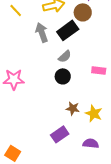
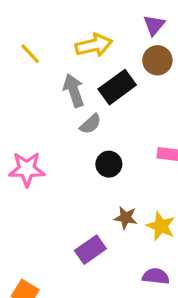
brown circle: (83, 12) -> (157, 60), moved
gray semicircle: (65, 56) -> (90, 124), moved
purple rectangle: (60, 134) -> (90, 250), moved

